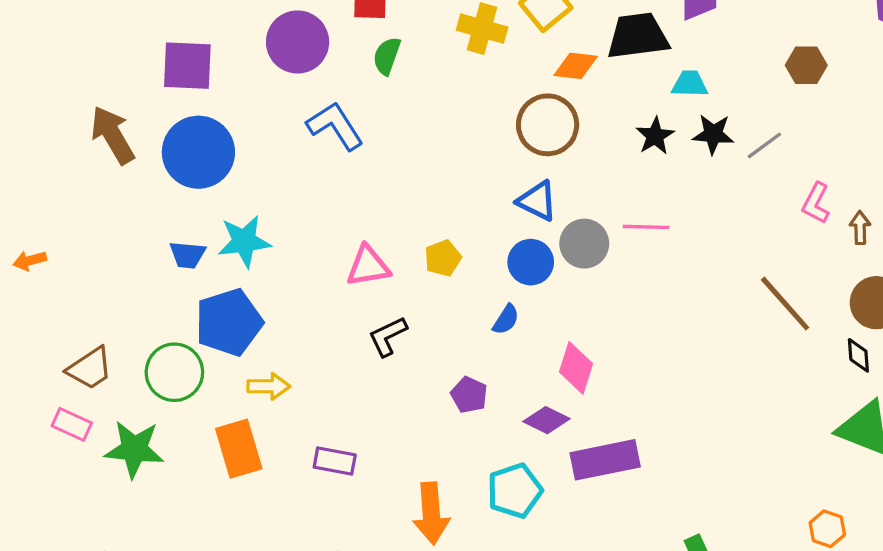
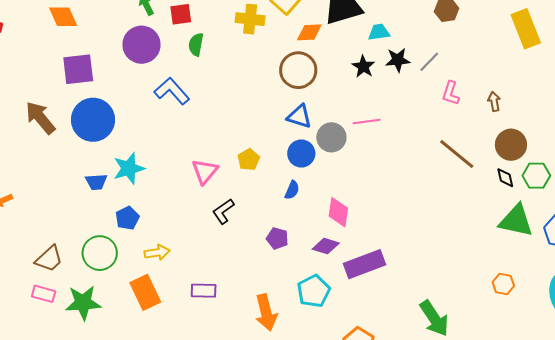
pink L-shape: (816, 203) -> (451, 93), moved
pink triangle: (368, 266) -> (205, 171), turned -32
blue pentagon: (229, 322) -> (127, 218), size x0.6

